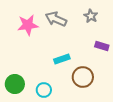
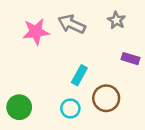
cyan rectangle: (62, 59) -> (79, 75), turned -42
cyan circle: (44, 90) -> (70, 108), moved

